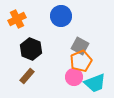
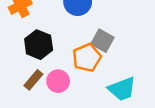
orange pentagon: (81, 61) -> (87, 58), moved
pink circle: (74, 77) -> (58, 81), moved

